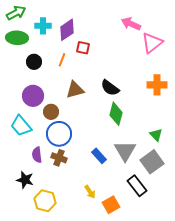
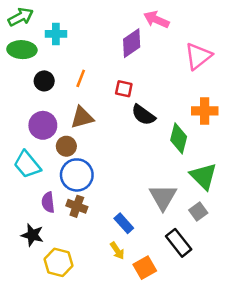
pink arrow: (131, 24) -> (156, 20), moved
purple diamond: (67, 30) -> (132, 43), moved
red square: (83, 48) -> (124, 89), moved
brown triangle: (75, 90) -> (82, 117), moved
green diamond: (116, 114) -> (179, 138), moved
green triangle: (156, 135) -> (203, 176), size x1.6
blue rectangle: (99, 156) -> (124, 223), moved
gray square: (152, 162) -> (198, 211), size x0.6

